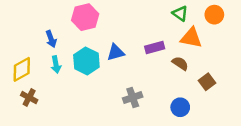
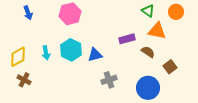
blue arrow: (51, 39) -> (28, 13), moved
blue triangle: (116, 52) -> (95, 55), moved
blue circle: (180, 107) -> (148, 88), size x1.5

